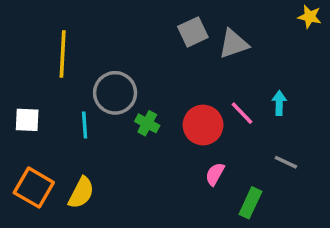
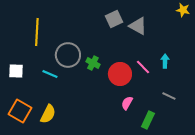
gray triangle: (233, 44) -> (138, 26), turned 48
green cross: (147, 123) -> (93, 63), moved
cyan line: (85, 125) -> (50, 74), turned -63

